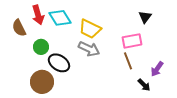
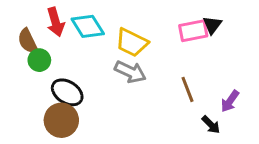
pink rectangle: (132, 41) -> (193, 31), moved
green circle: (41, 47) -> (39, 60), moved
black ellipse: (59, 63) -> (67, 92), moved

